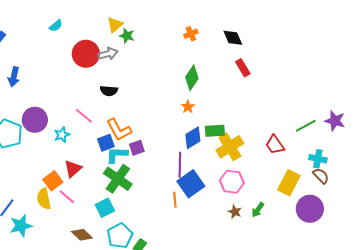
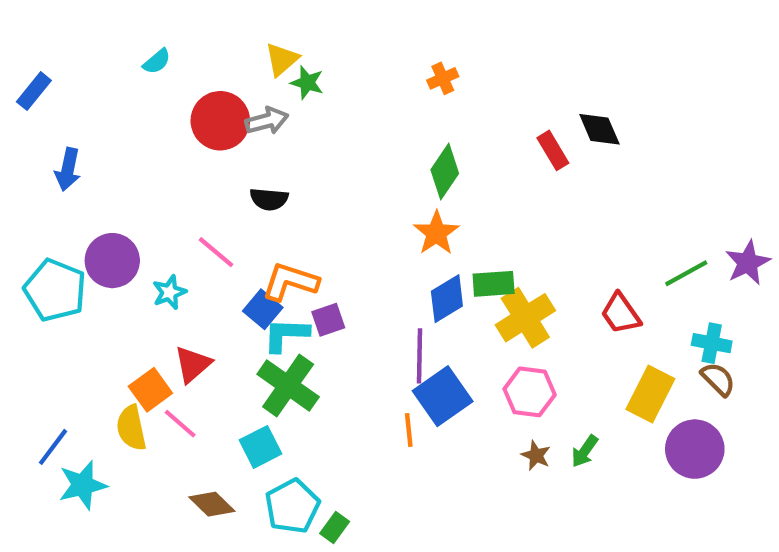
black diamond: (233, 38) -> (599, 129), moved
orange star: (188, 107) -> (436, 233), size x1.5
purple star: (335, 121) -> (748, 263), turned 30
orange L-shape: (119, 130) -> (290, 282), turned 136
blue square: (106, 143) -> (263, 309), turned -30

